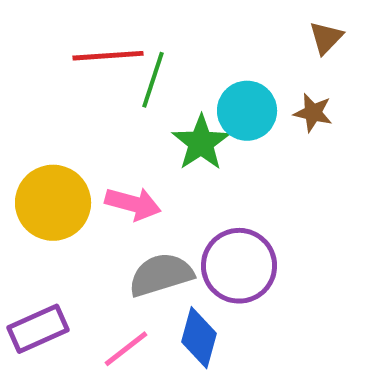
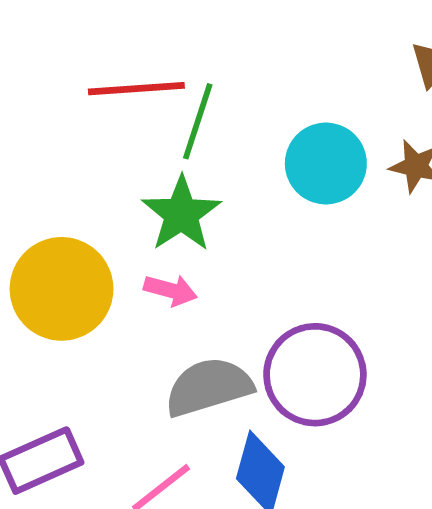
green star: (201, 143) -> (181, 214), moved
pink arrow: (133, 204) -> (171, 290), size x0.7

